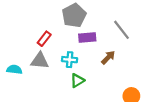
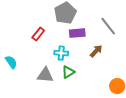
gray triangle: (40, 61) -> (45, 75), moved
cyan semicircle: (14, 70) -> (11, 62), turned 48

